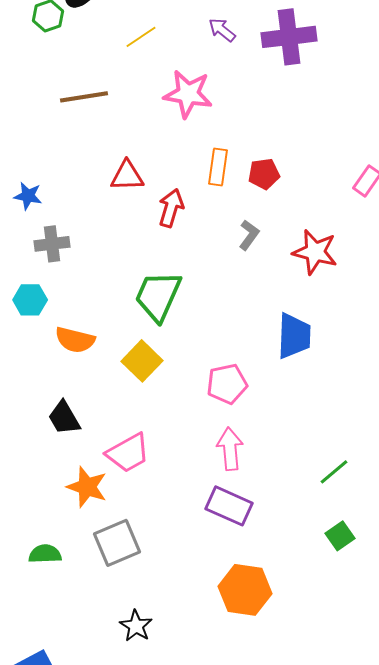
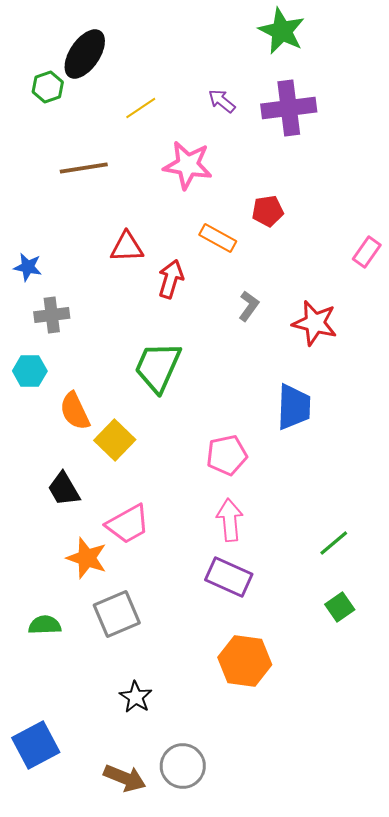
orange rectangle: (218, 167) -> (218, 238), turned -69
red pentagon: (264, 174) -> (268, 211), moved
orange semicircle: (75, 340) -> (75, 411), turned 51
yellow square: (142, 361) -> (115, 440), moved

